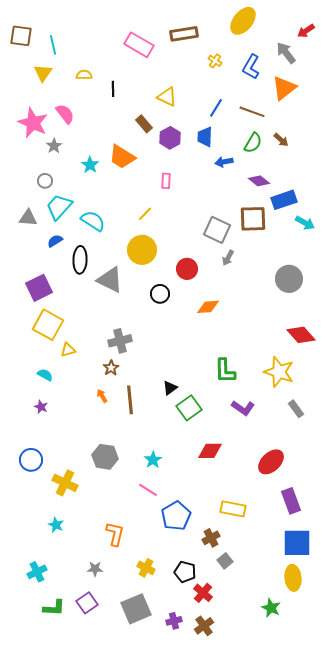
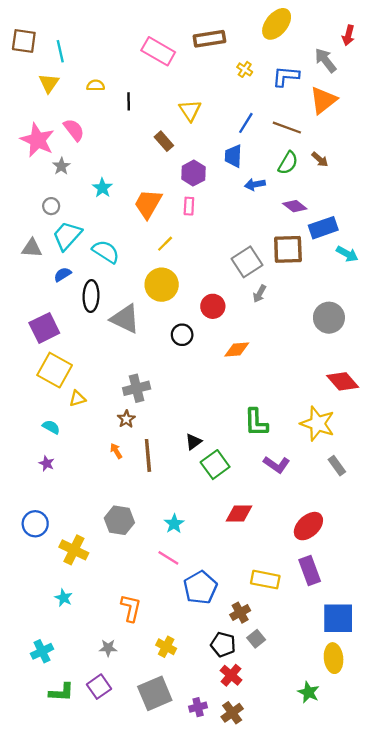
red arrow: (306, 31) -> (348, 35), turned -42
blue L-shape: (251, 67) -> (286, 76), turned 65
yellow triangle: (167, 97) -> (190, 110), turned 30
purple hexagon: (170, 138) -> (193, 173), moved
orange trapezoid: (122, 157) -> (148, 204), moved, turned 88
gray square: (217, 230) -> (247, 262), turned 32
purple rectangle: (291, 501) -> (310, 570), moved
black pentagon: (185, 572) -> (223, 644), moved

